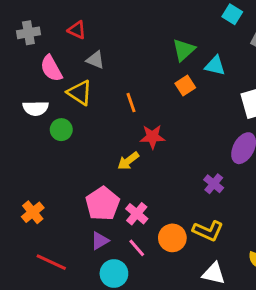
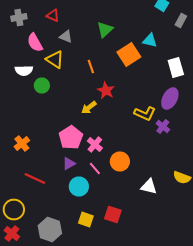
green triangle: (184, 50) -> (105, 30), moved
orange square: (185, 85) -> (129, 54), size x1.6
red star: (152, 137) -> (106, 90), turned 30
purple cross: (214, 184) -> (163, 126), moved
yellow L-shape: (208, 231) -> (145, 114), moved

